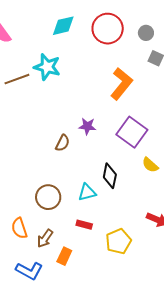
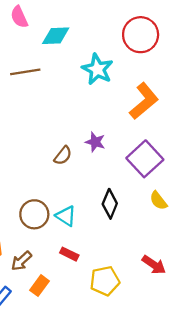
cyan diamond: (63, 26) -> (56, 36), moved
cyan star: (47, 67) -> (97, 69), moved
cyan triangle: (87, 192) -> (66, 216), moved, turned 36

